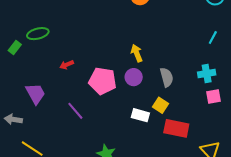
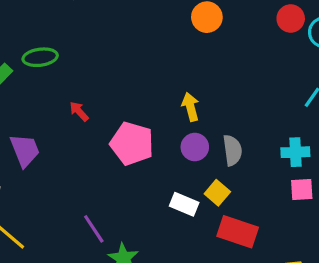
red arrow: (67, 65) -> (79, 111), turned 64
purple circle: (134, 77) -> (195, 147), moved
purple line: (75, 111) -> (94, 229), moved

